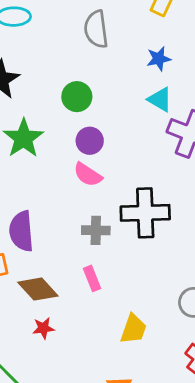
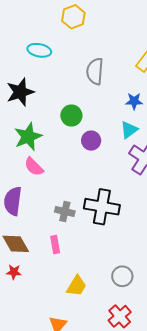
cyan triangle: (160, 99) -> (129, 130), turned 42
purple circle: (90, 141) -> (91, 141), moved
pink semicircle: (88, 175) -> (34, 167), moved

